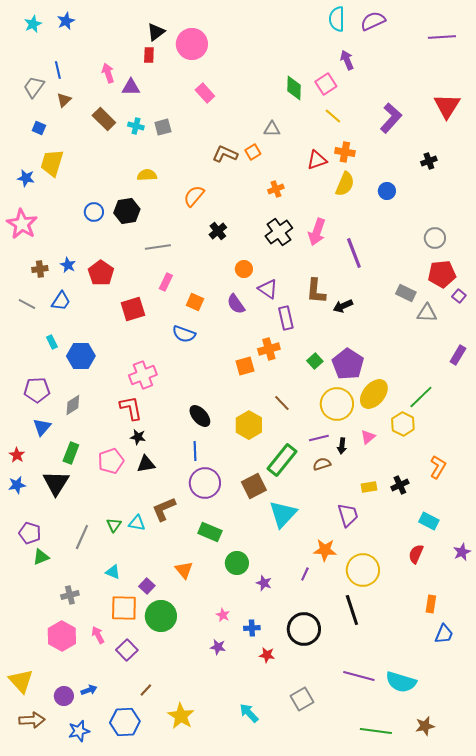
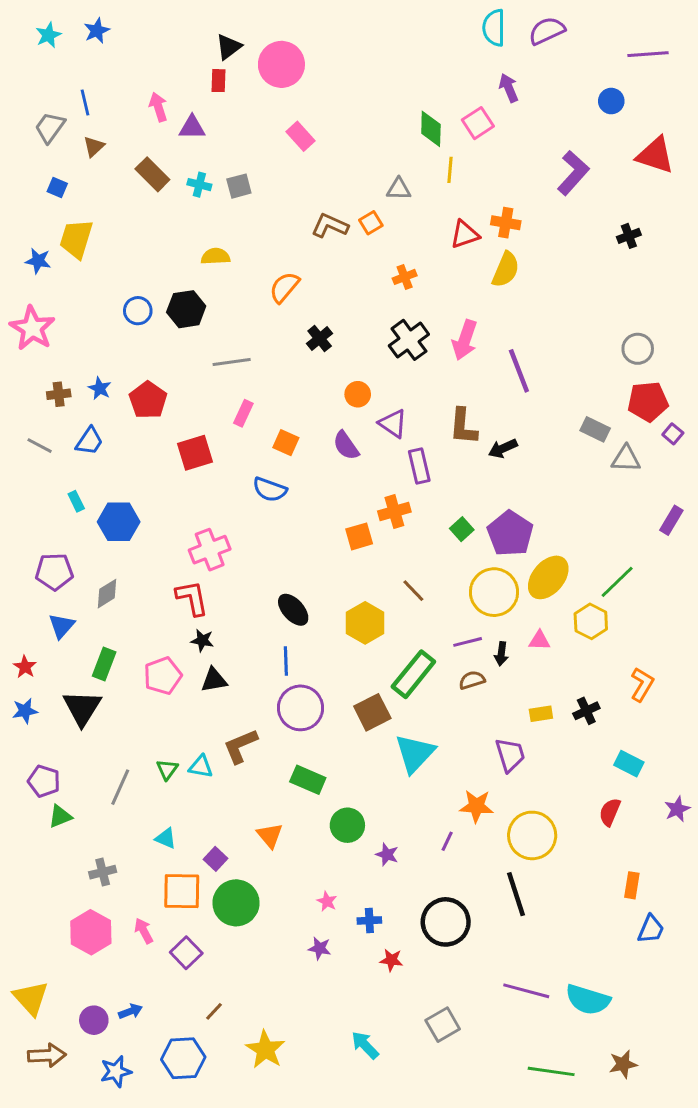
red triangle: (447, 106) -> (655, 155), turned -44
yellow line: (333, 116) -> (450, 170), moved, turned 54
blue circle: (387, 191) -> (611, 101), moved
pink triangle: (368, 437) -> (539, 640), turned 42

